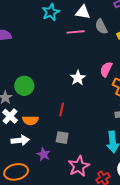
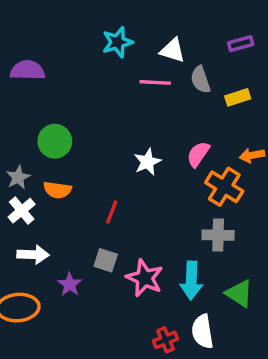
green circle: (24, 86) -> (55, 141), moved
orange semicircle: (30, 120) -> (57, 190), moved
pink star: (79, 166) -> (145, 278), moved, turned -30

